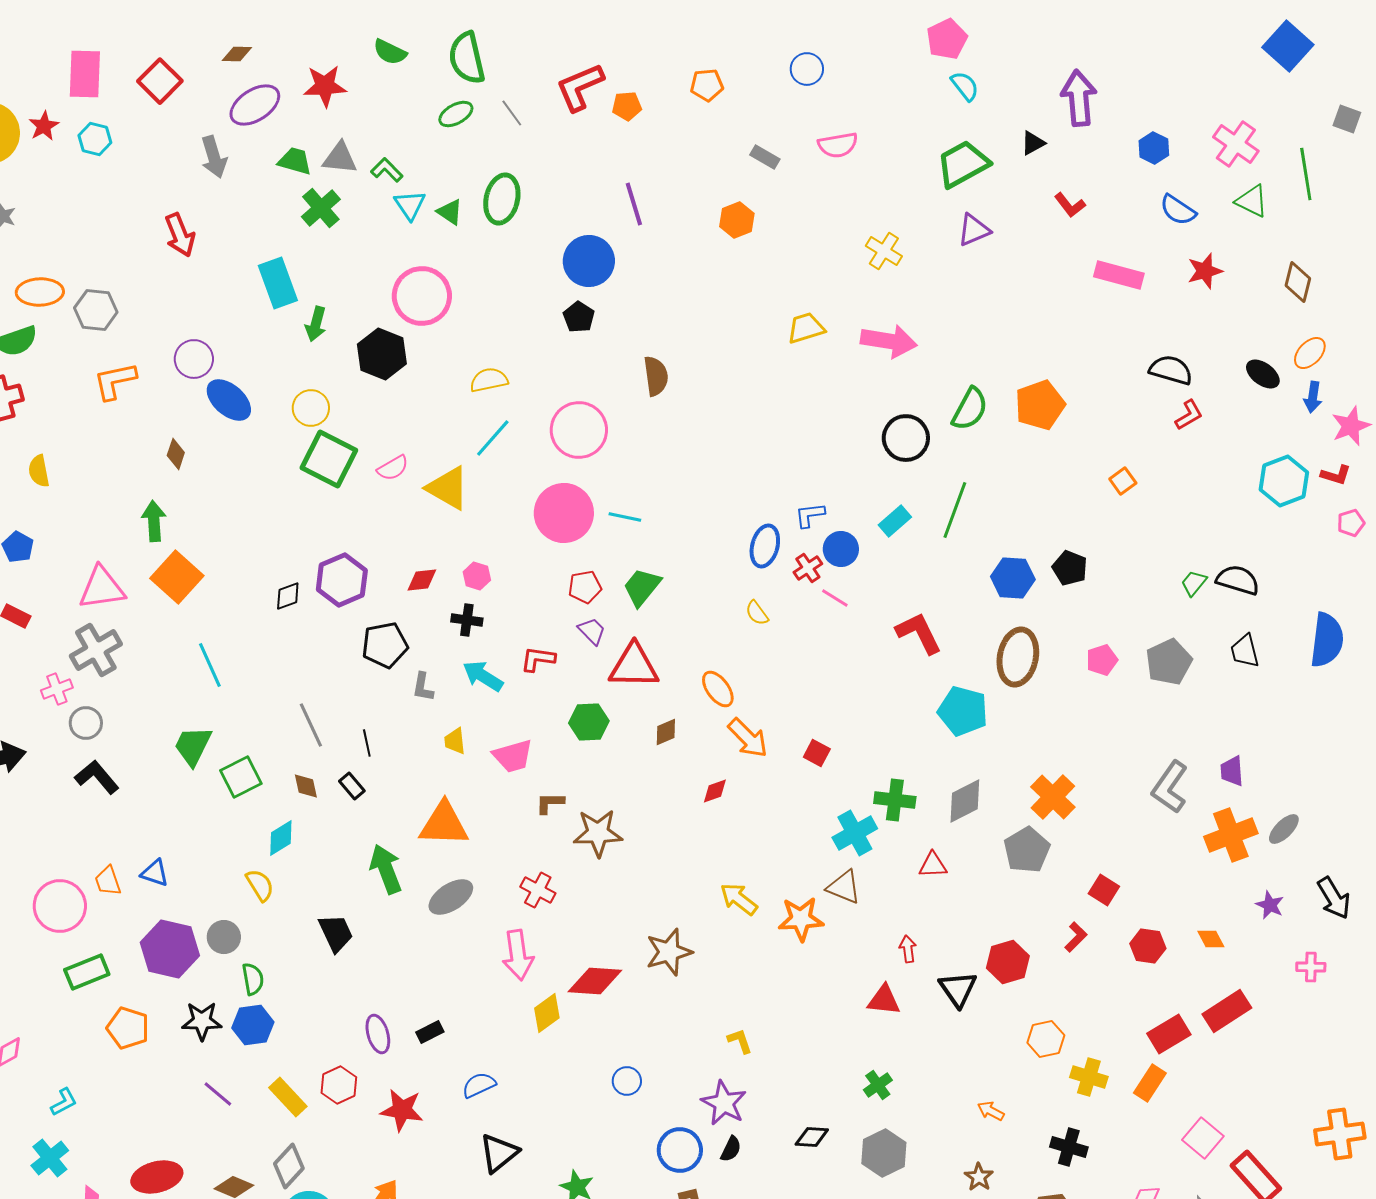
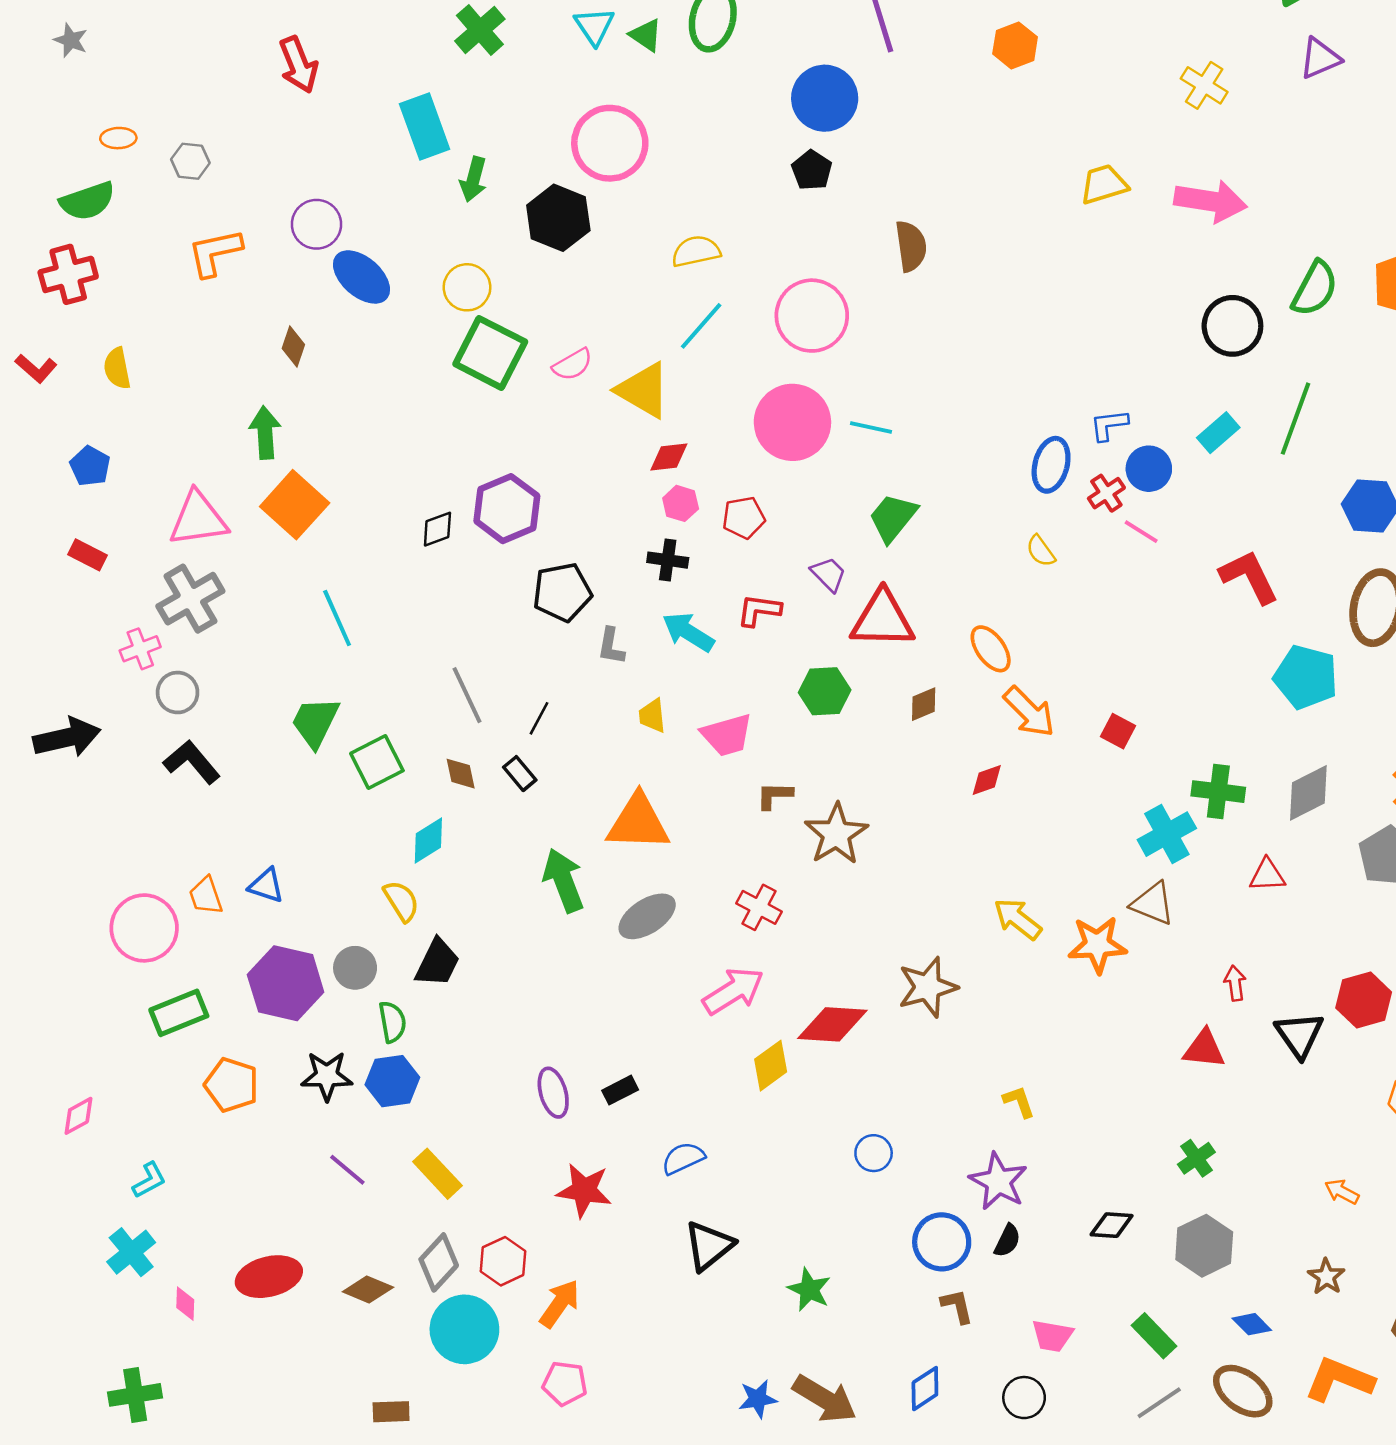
orange ellipse: (40, 292) -> (118, 138), size x0.6
gray hexagon: (96, 310) -> (190, 161), size x0.7
red diamond: (422, 580) -> (669, 457), moved
red pentagon: (585, 587) -> (744, 518), moved
black line: (367, 743) -> (539, 718), turned 40
brown star: (598, 833) -> (836, 834), turned -30
black trapezoid: (336, 933) -> (437, 963), moved, turned 51
pink arrow: (518, 955) -> (733, 991), turned -114
red hexagon: (339, 1085) -> (503, 1261), moved

